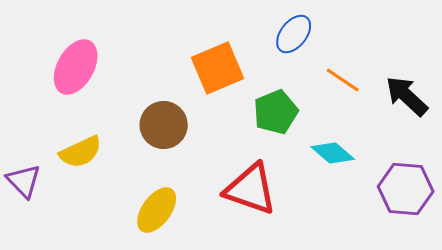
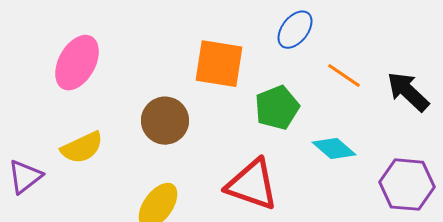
orange square: (218, 68) -> (219, 64), turned 32
purple triangle: (24, 181) -> (25, 177), turned 36

